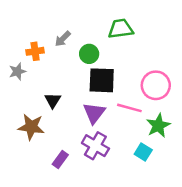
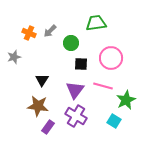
orange cross: (35, 51) -> (29, 33), moved, turned 32
black square: (102, 80) -> (81, 64), size x0.6
pink circle: (156, 85) -> (111, 58), moved
brown star: (31, 127) -> (38, 106), moved

